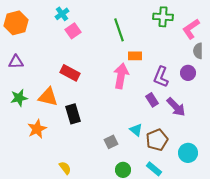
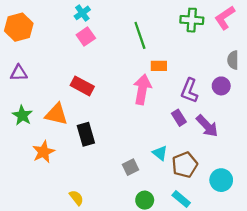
cyan cross: (62, 14) -> (82, 13), moved
pink L-shape: (191, 29) -> (225, 18), moved
green star: (19, 98) -> (22, 115), turned -30

